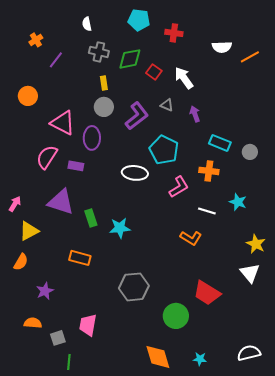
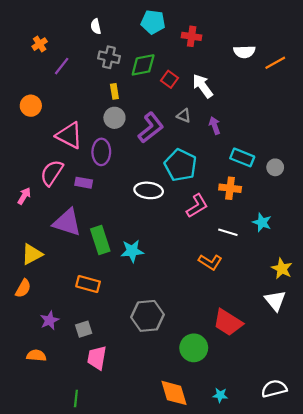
pink arrow: (15, 204) -> (24, 196), moved
green rectangle: (91, 218) -> (100, 240), size x1.4
gray square: (58, 338) -> (84, 329), moved

